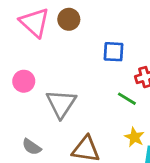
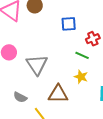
yellow star: (134, 137) -> (81, 77), moved

